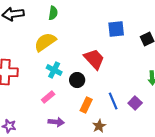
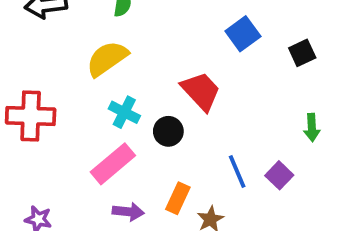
blue square: (116, 29) -> (243, 34), turned -30
pink rectangle: (48, 97) -> (113, 164), size x1.6
orange rectangle: (86, 105) -> (178, 198), moved

